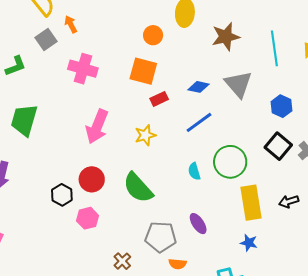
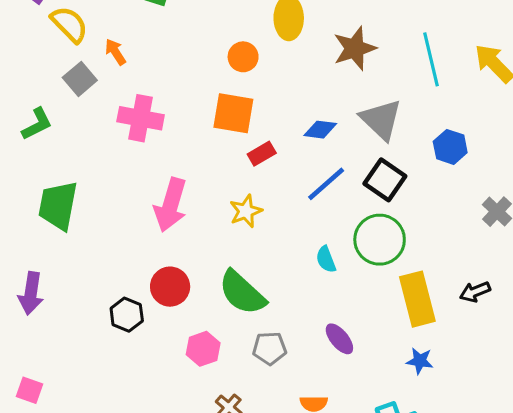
black square: (278, 146) -> (385, 180), moved
pink hexagon: (88, 218) -> (203, 349), moved
gray pentagon: (161, 237) -> (269, 348), moved, size x0.7

